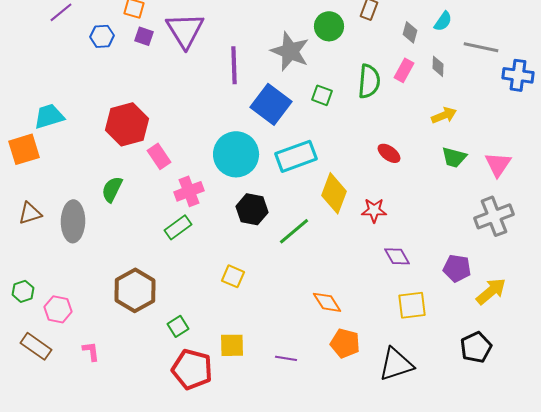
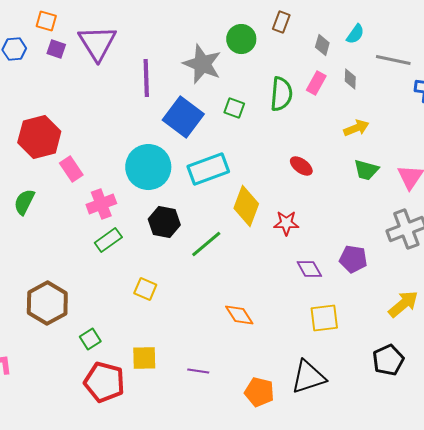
green rectangle: (178, 227) -> (108, 240), moved
purple pentagon: (457, 268) -> (353, 259), moved
orange pentagon: (345, 343) -> (259, 392), moved

